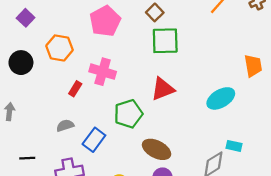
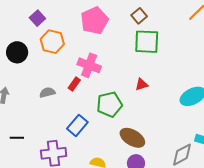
purple square: (26, 18) -> (37, 18), moved
red rectangle: (75, 89) -> (74, 84), moved
red triangle: (163, 89) -> (142, 84), size x0.6
gray semicircle: (65, 126) -> (47, 92), moved

